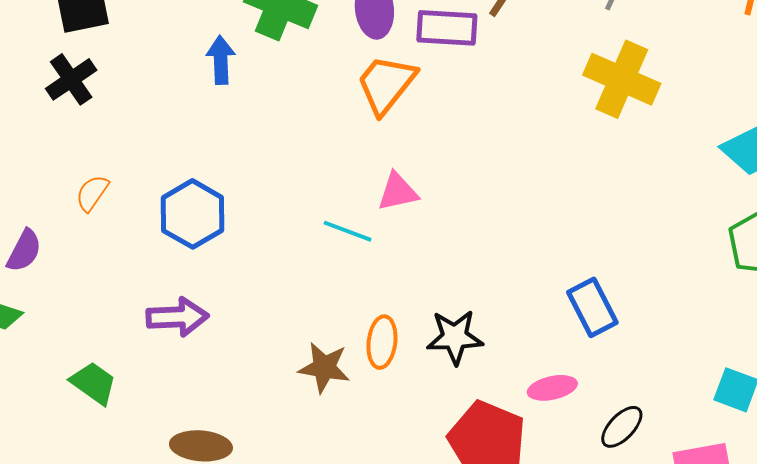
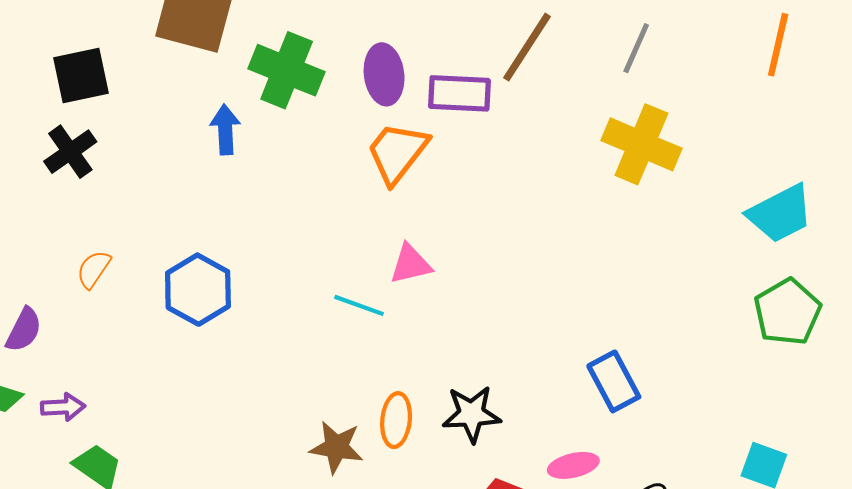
purple arrow: (177, 317) -> (63, 407), moved, size x0.7

